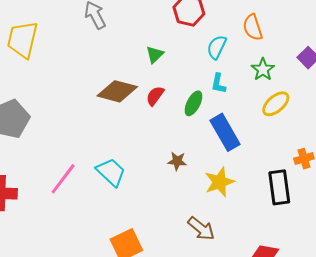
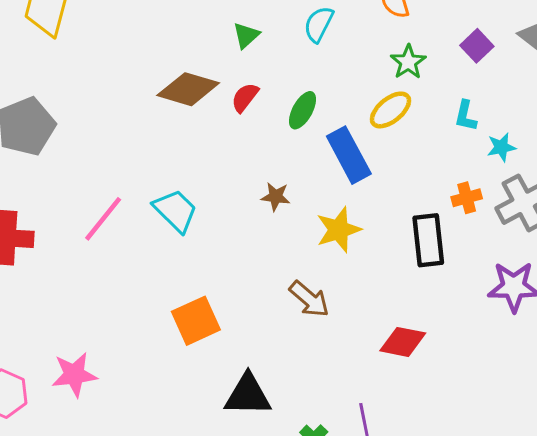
cyan semicircle: (217, 47) -> (319, 24), moved
cyan L-shape: (218, 83) -> (466, 116), moved
yellow ellipse: (276, 104) -> (390, 110), moved

